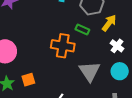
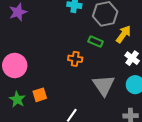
orange cross: (63, 46) -> (75, 59), size x0.6

